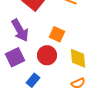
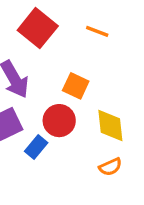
blue rectangle: (33, 80) -> (36, 147), moved

